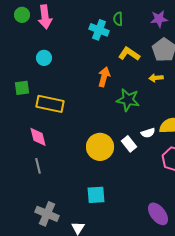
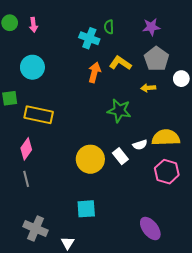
pink arrow: (45, 17) -> (33, 25), size x0.6
cyan circle: (44, 58) -> (32, 67), size x1.5
orange arrow: (104, 77) -> (94, 72), moved
pink diamond: (38, 137) -> (26, 149), turned 50

